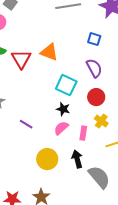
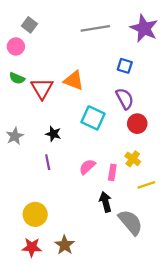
red circle: (96, 97) -> (137, 124), moved
black star: (63, 109) -> (53, 134), moved
purple line: (26, 124) -> (48, 162), turned 48
yellow circle: (47, 159) -> (35, 214), moved

